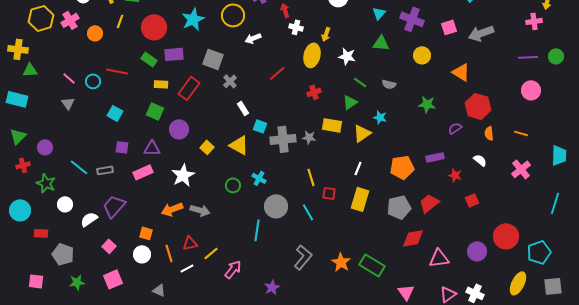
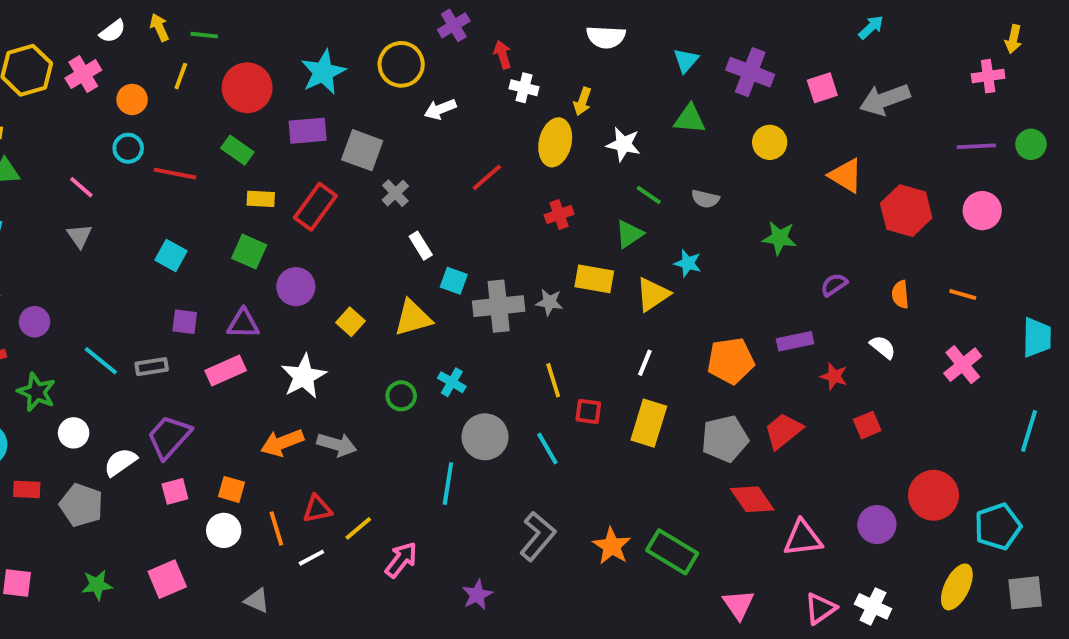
purple rectangle: (174, 54) -> (308, 131), moved
cyan circle: (93, 81) -> (128, 148), moved
red hexagon: (478, 106) -> (906, 211), moved
yellow triangle: (239, 145) -> (413, 318), turned -45
red diamond: (413, 238) -> (752, 499), turned 65
pink square: (109, 246) -> (175, 491), moved, turned 32
gray pentagon: (63, 254) -> (81, 505), moved

